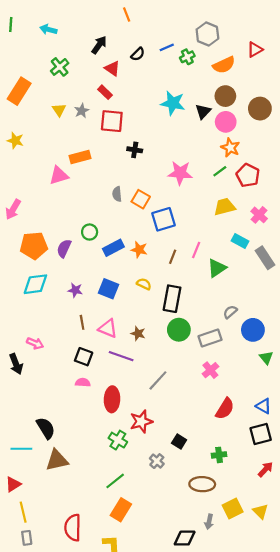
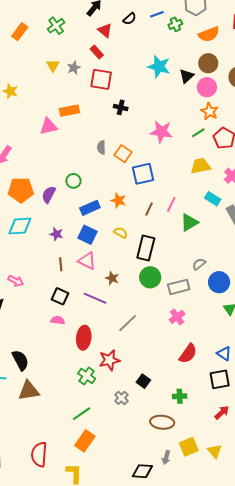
orange rectangle: (19, 91) -> (20, 32), moved, size x0.7
blue rectangle: (113, 248) -> (90, 208), moved
pink triangle: (108, 328) -> (87, 261), moved

